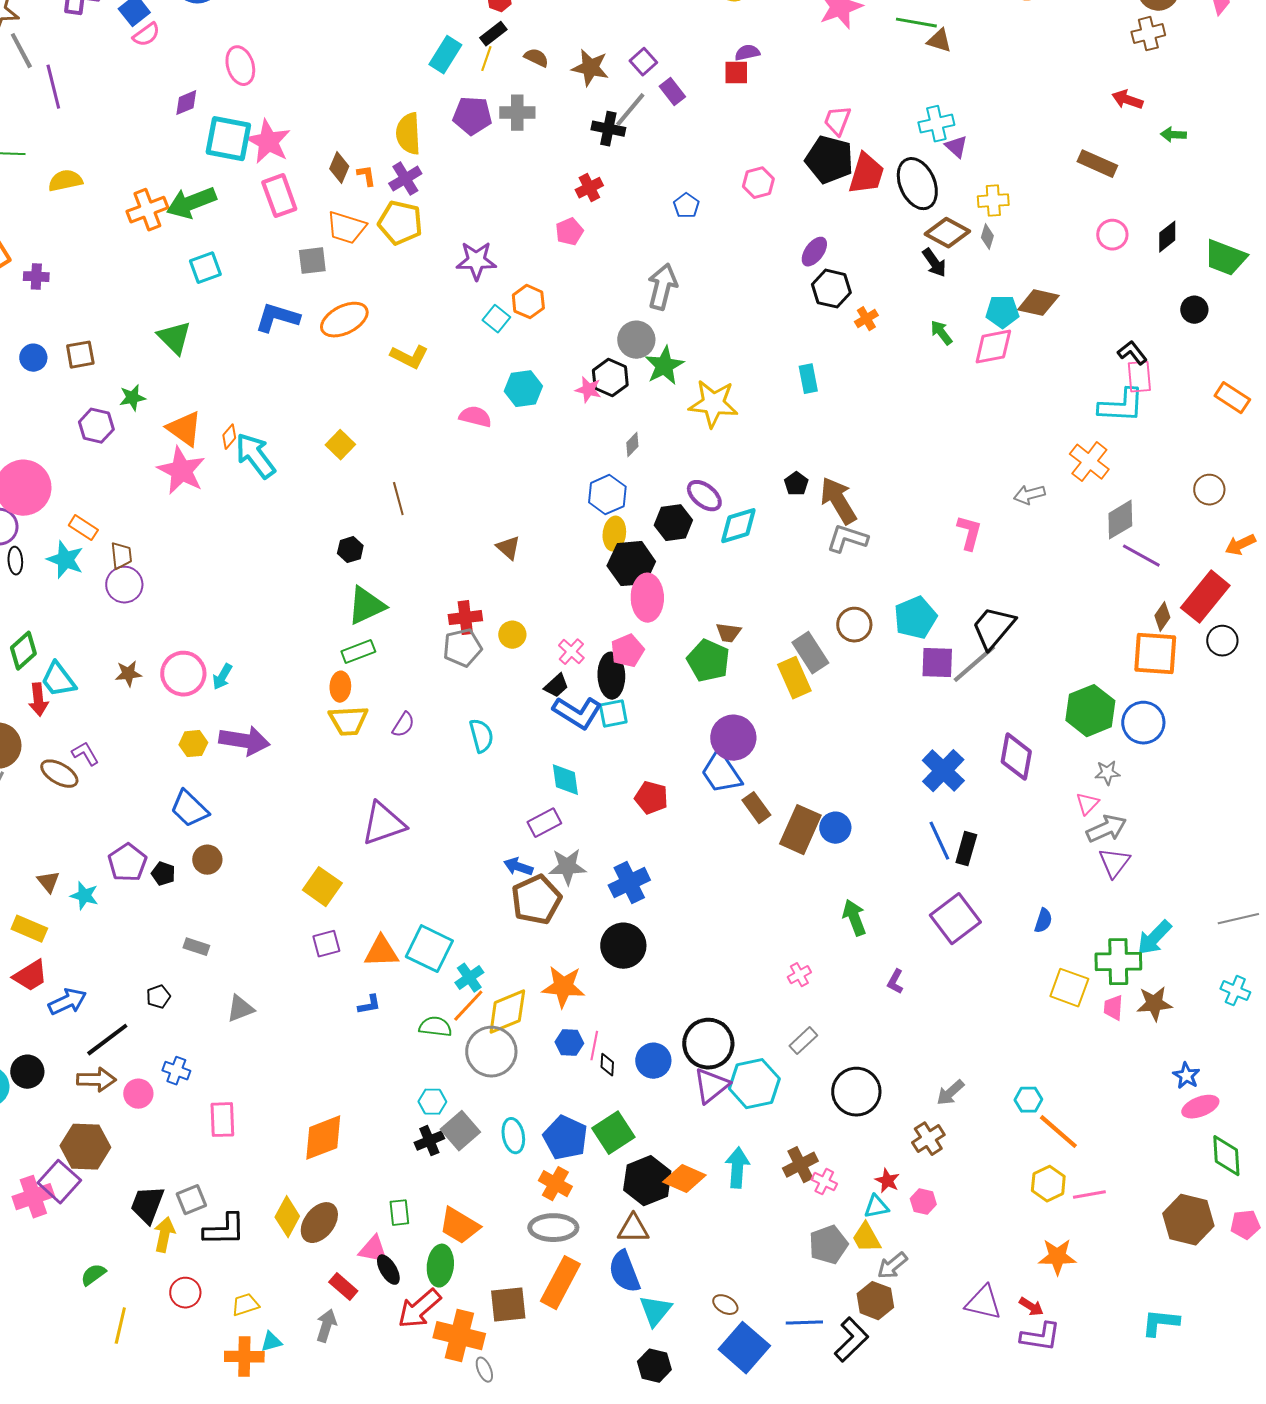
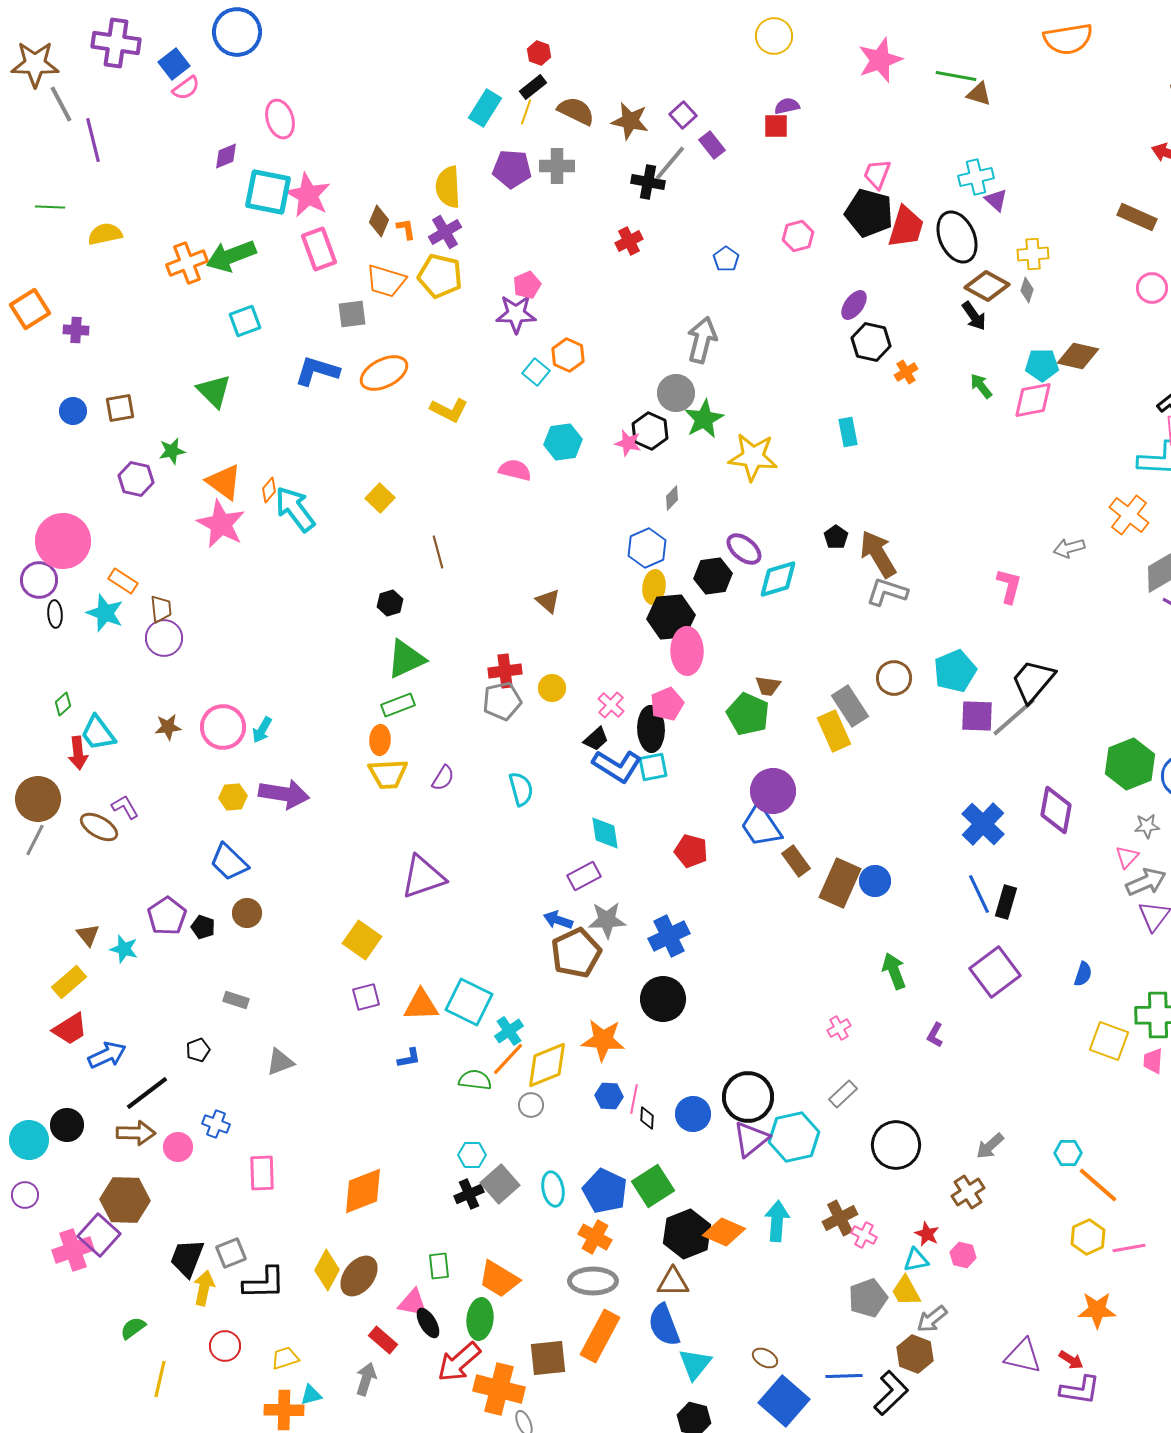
brown semicircle: (536, 58) -> (576, 111), size x1.5
pink pentagon: (569, 232) -> (527, 285), moved
green diamond: (23, 651) -> (63, 704), size x0.6
yellow rectangle: (29, 929) -> (69, 982), turned -64
gray circle: (491, 1052) -> (531, 1105), size x0.5

